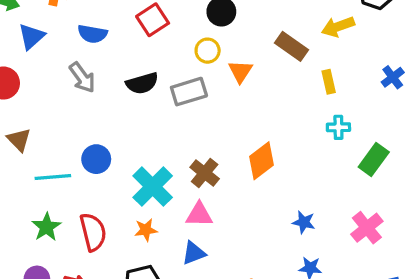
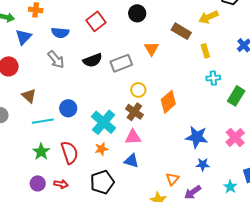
yellow circle: (208, 51) -> (138, 90), moved
brown triangle: (19, 140) -> (29, 96), moved
blue star: (304, 222) -> (197, 137), size x1.6
blue triangle: (194, 253) -> (131, 161), turned 42

